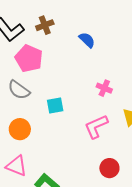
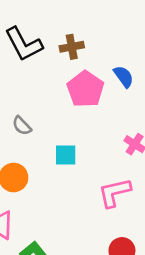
pink pentagon: (29, 58) -> (85, 89), moved
gray semicircle: (19, 90) -> (22, 126), size x0.7

